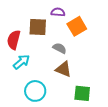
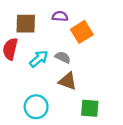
brown square: (38, 27) -> (26, 24), moved
cyan arrow: (21, 62) -> (39, 59), moved

